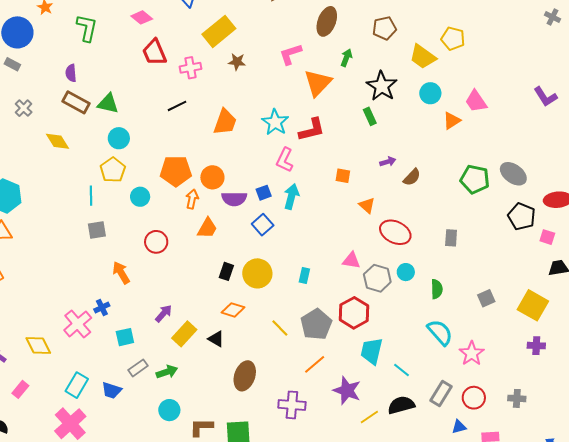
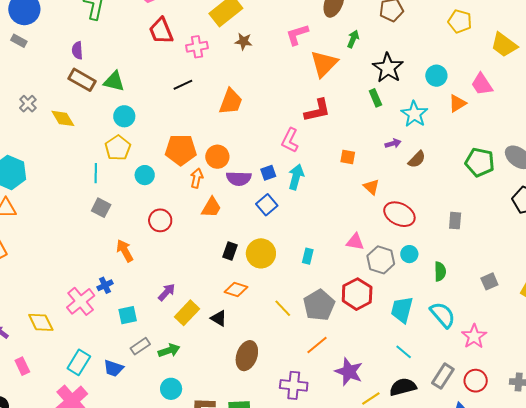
yellow trapezoid: (423, 57) -> (504, 45), moved
gray cross: (24, 108) -> (28, 104), moved
cyan star: (275, 122) -> (414, 114), moved
gray square: (97, 230) -> (101, 208), turned 36
cyan trapezoid: (372, 351) -> (402, 310), moved
pink rectangle: (20, 389) -> (22, 366), turned -66

